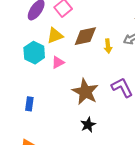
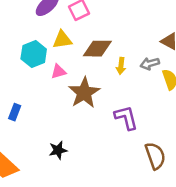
brown star: (85, 92) -> (84, 93), moved
black star: (88, 125) -> (58, 150), moved

